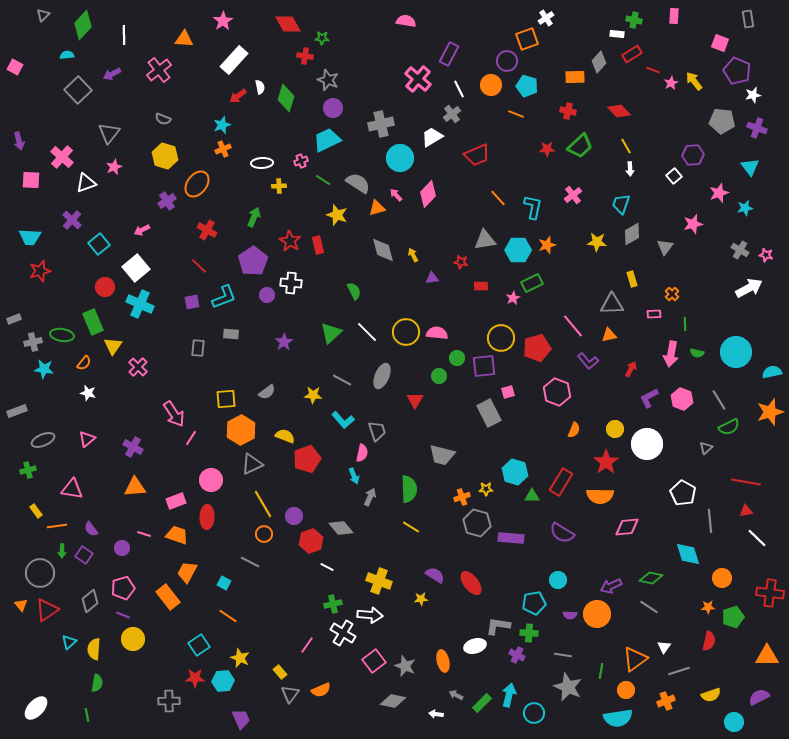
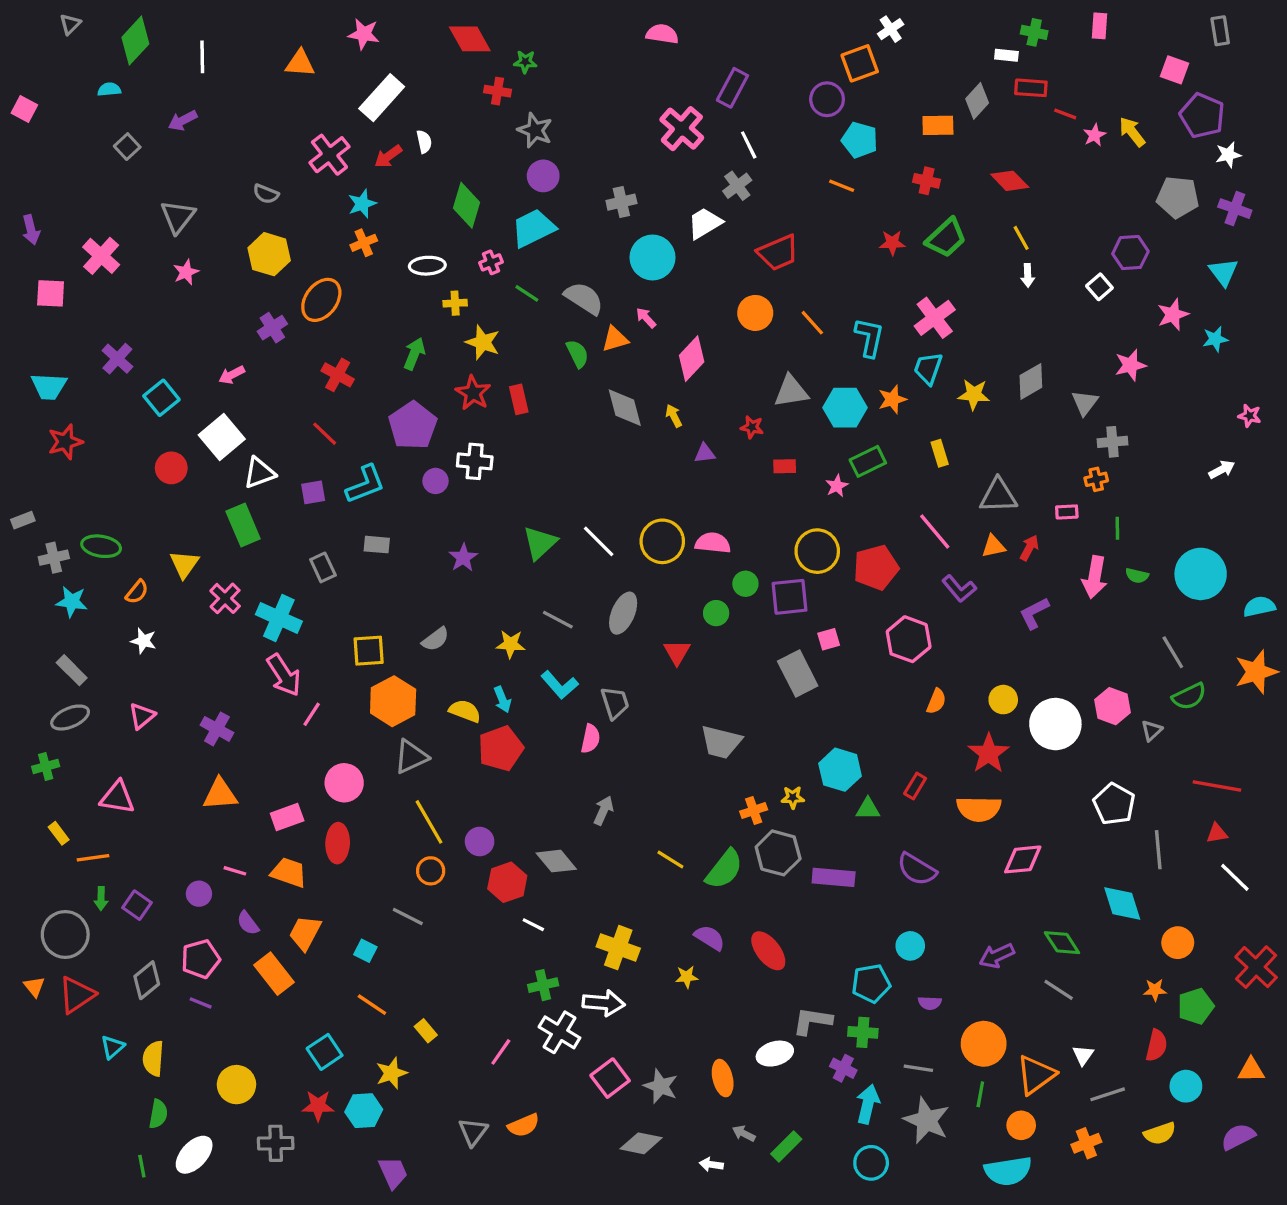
pink star: (223, 21) -> (364, 34), turned -30
red rectangle: (632, 54) -> (1031, 88), turned 36
pink cross: (159, 70) -> (329, 155), moved
orange circle: (491, 85) -> (755, 313), moved
gray square: (78, 90) -> (127, 147), size x0.6
green diamond: (286, 98) -> (467, 205), moved
gray cross: (381, 124) -> (621, 202), size x0.7
white triangle: (86, 183) -> (259, 473), moved
pink diamond: (428, 194) -> (692, 359), moved
pink cross: (573, 195) -> (935, 318), size x1.4
cyan trapezoid: (621, 204) -> (928, 368), moved
yellow star: (337, 215) -> (483, 342), moved
gray cross: (740, 250) -> (1112, 442), moved, turned -36
yellow rectangle: (632, 279) -> (940, 453), moved
white arrow: (749, 288) -> (1222, 470), size x0.6
green semicircle: (354, 291) -> (577, 354), moved
orange cross: (672, 294) -> (1096, 479), turned 32
cyan cross: (140, 304) -> (279, 618), moved
green rectangle: (93, 322) -> (243, 525), moved
gray rectangle: (198, 348) -> (323, 567), turned -30
red arrow: (631, 369) -> (1029, 548), moved
purple L-shape: (649, 398) -> (1034, 613), moved
pink hexagon: (682, 399) -> (1112, 706), moved
gray rectangle: (17, 411) -> (72, 670), moved, turned 66
cyan arrow: (354, 476) -> (502, 700), moved
red rectangle: (561, 482) -> (915, 786), size x0.6
green semicircle: (409, 489) -> (724, 869), moved, turned 40
purple semicircle: (91, 529) -> (248, 923), moved
green diamond: (651, 578) -> (1062, 943), turned 45
red cross: (770, 593) -> (1256, 967), turned 36
orange circle: (597, 614) -> (984, 1044), moved
yellow circle: (133, 639) -> (236, 1085), moved
orange triangle: (767, 656) -> (1251, 1070), size x0.7
yellow star: (240, 658) -> (391, 1073), turned 30
yellow rectangle: (280, 672) -> (426, 1031), moved
cyan arrow: (509, 695) -> (868, 1104), moved
white ellipse: (36, 708) -> (194, 1155), moved
cyan circle: (734, 722) -> (1186, 1086), moved

